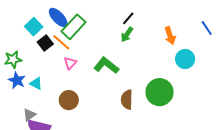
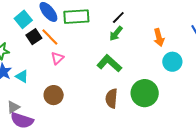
green rectangle: (74, 27) -> (76, 17), moved, turned 40
green L-shape: (106, 65) -> (109, 63), moved

